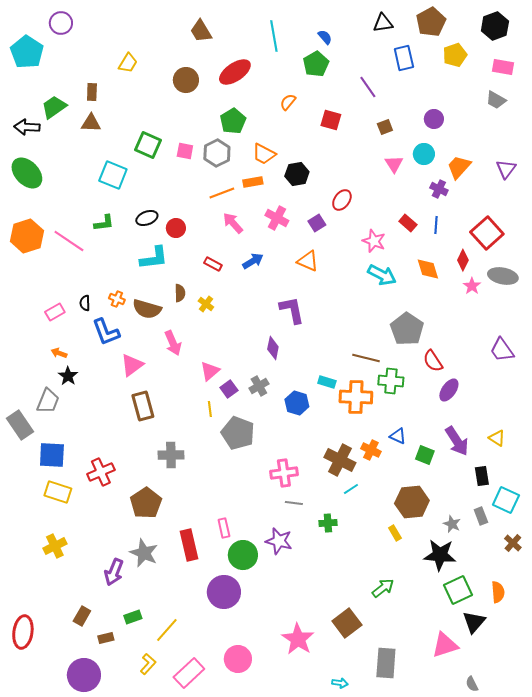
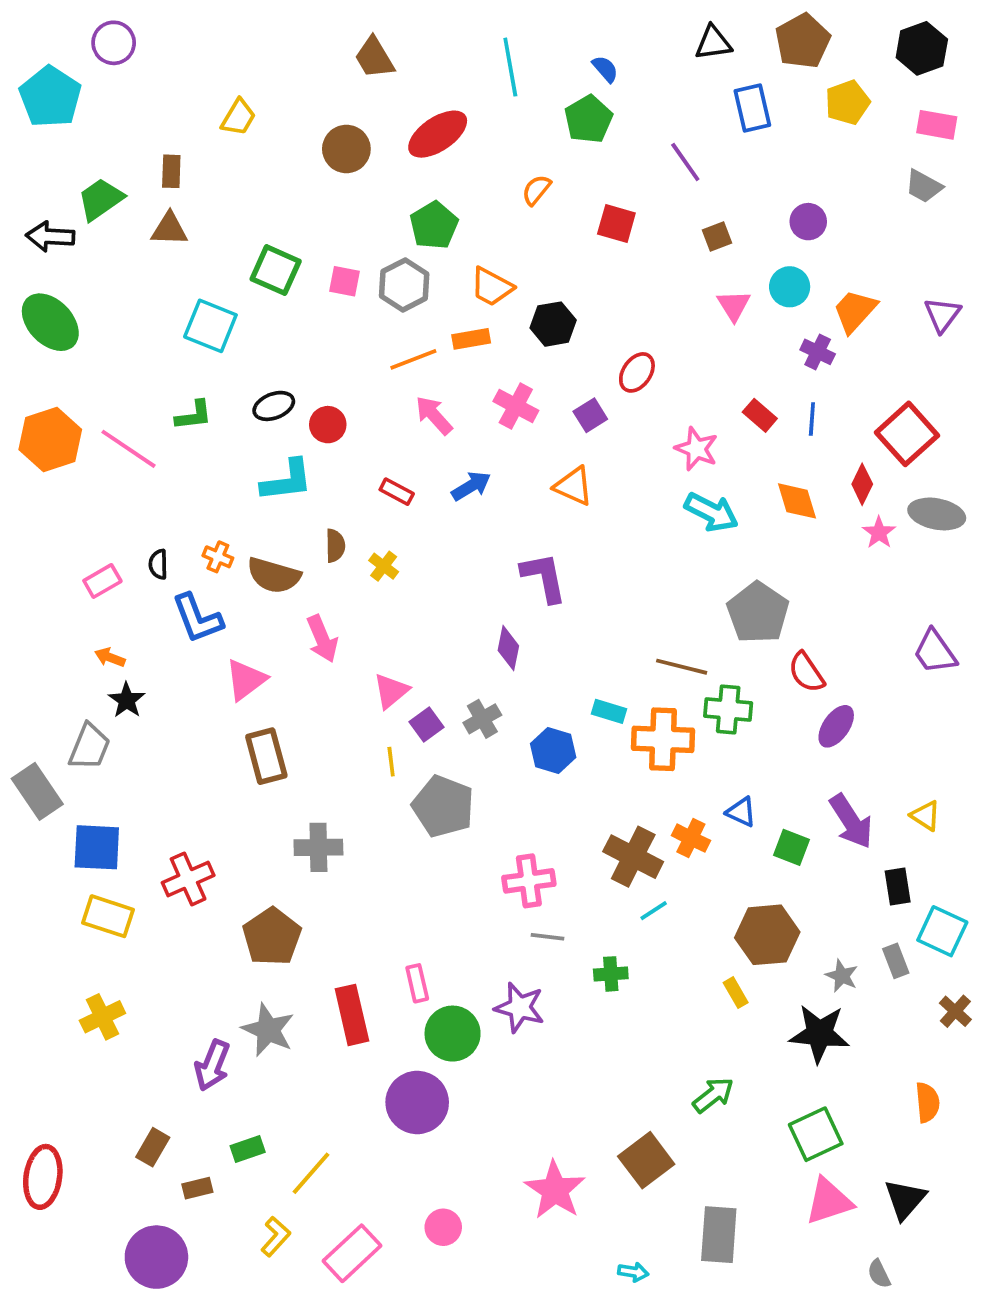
green square: (458, 590) -> (816, 1134), moved
black triangle: (474, 622) -> (905, 1199), moved
pink circle: (238, 659) -> (443, 1227), size x0.7

